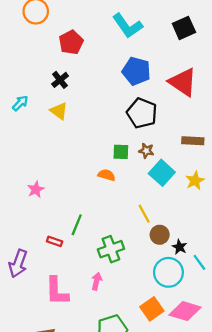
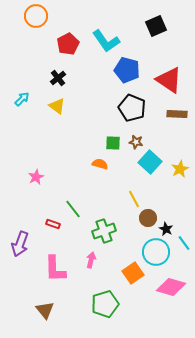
cyan L-shape: (128, 26) -> (106, 41), moved
black square: (184, 28) -> (156, 26), moved
brown rectangle: (193, 141) -> (177, 114), moved
green line: (77, 225) -> (73, 209), turned -60
orange square: (152, 309) -> (133, 273), moved

